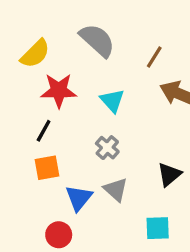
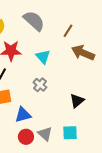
gray triangle: (116, 189) -> (45, 134), moved
blue triangle: (79, 198) -> (23, 115), turned 36
red circle: (59, 235) -> (26, 137), moved

